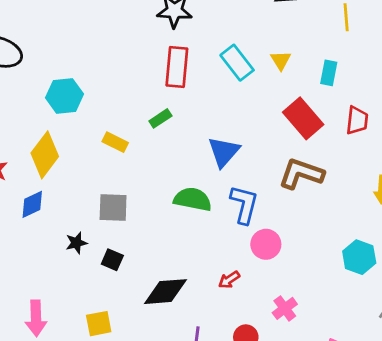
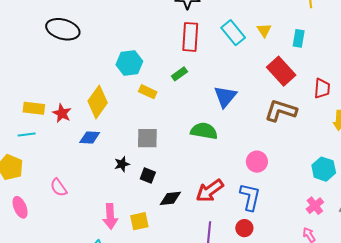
cyan hexagon: (65, 96) -> (129, 63), moved
red trapezoid: (357, 120) -> (322, 88), moved
blue diamond: (32, 204) -> (90, 137), turned 30
blue L-shape: (244, 204) -> (250, 197), moved
red arrow: (229, 280) -> (210, 191), moved, size x1.8
black diamond: (166, 292) -> (170, 198), moved, size x0.7
pink cross: (285, 308) -> (315, 206), moved
pink arrow: (36, 318) -> (110, 216), moved

